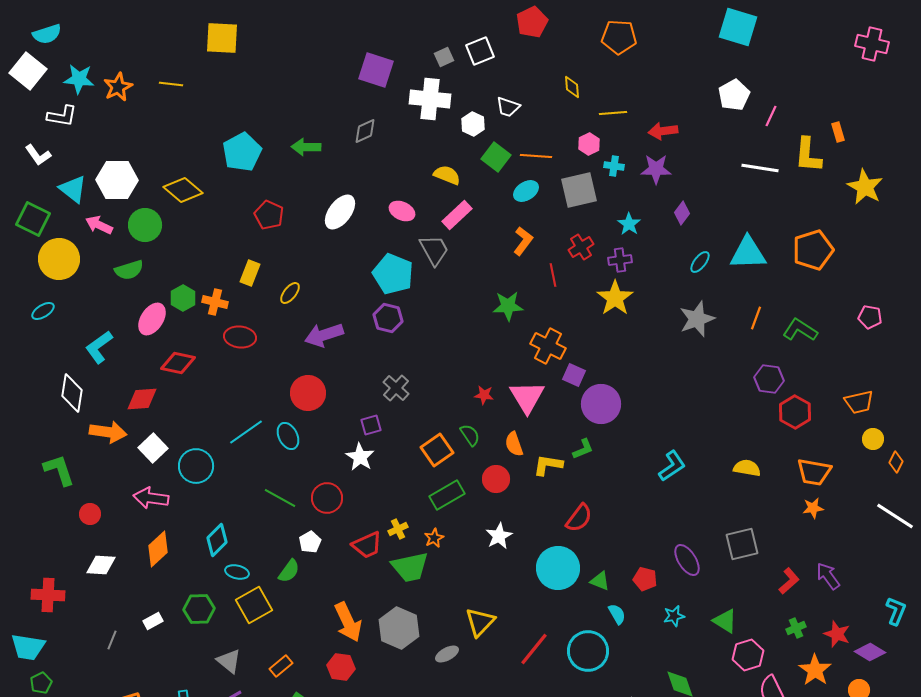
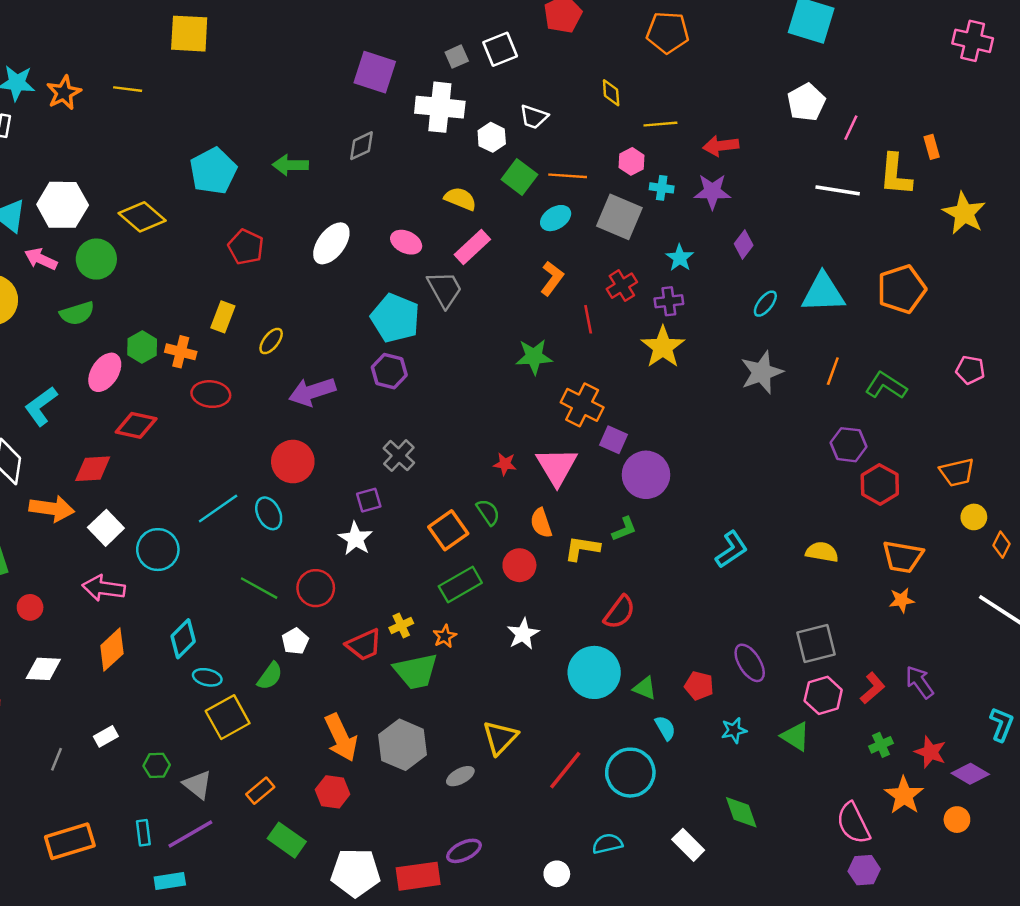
gray square: (579, 190) -> (619, 217), turned 36
green hexagon: (199, 609) -> (157, 765), moved, size x0.7
pink hexagon: (748, 655) -> (823, 695), moved

